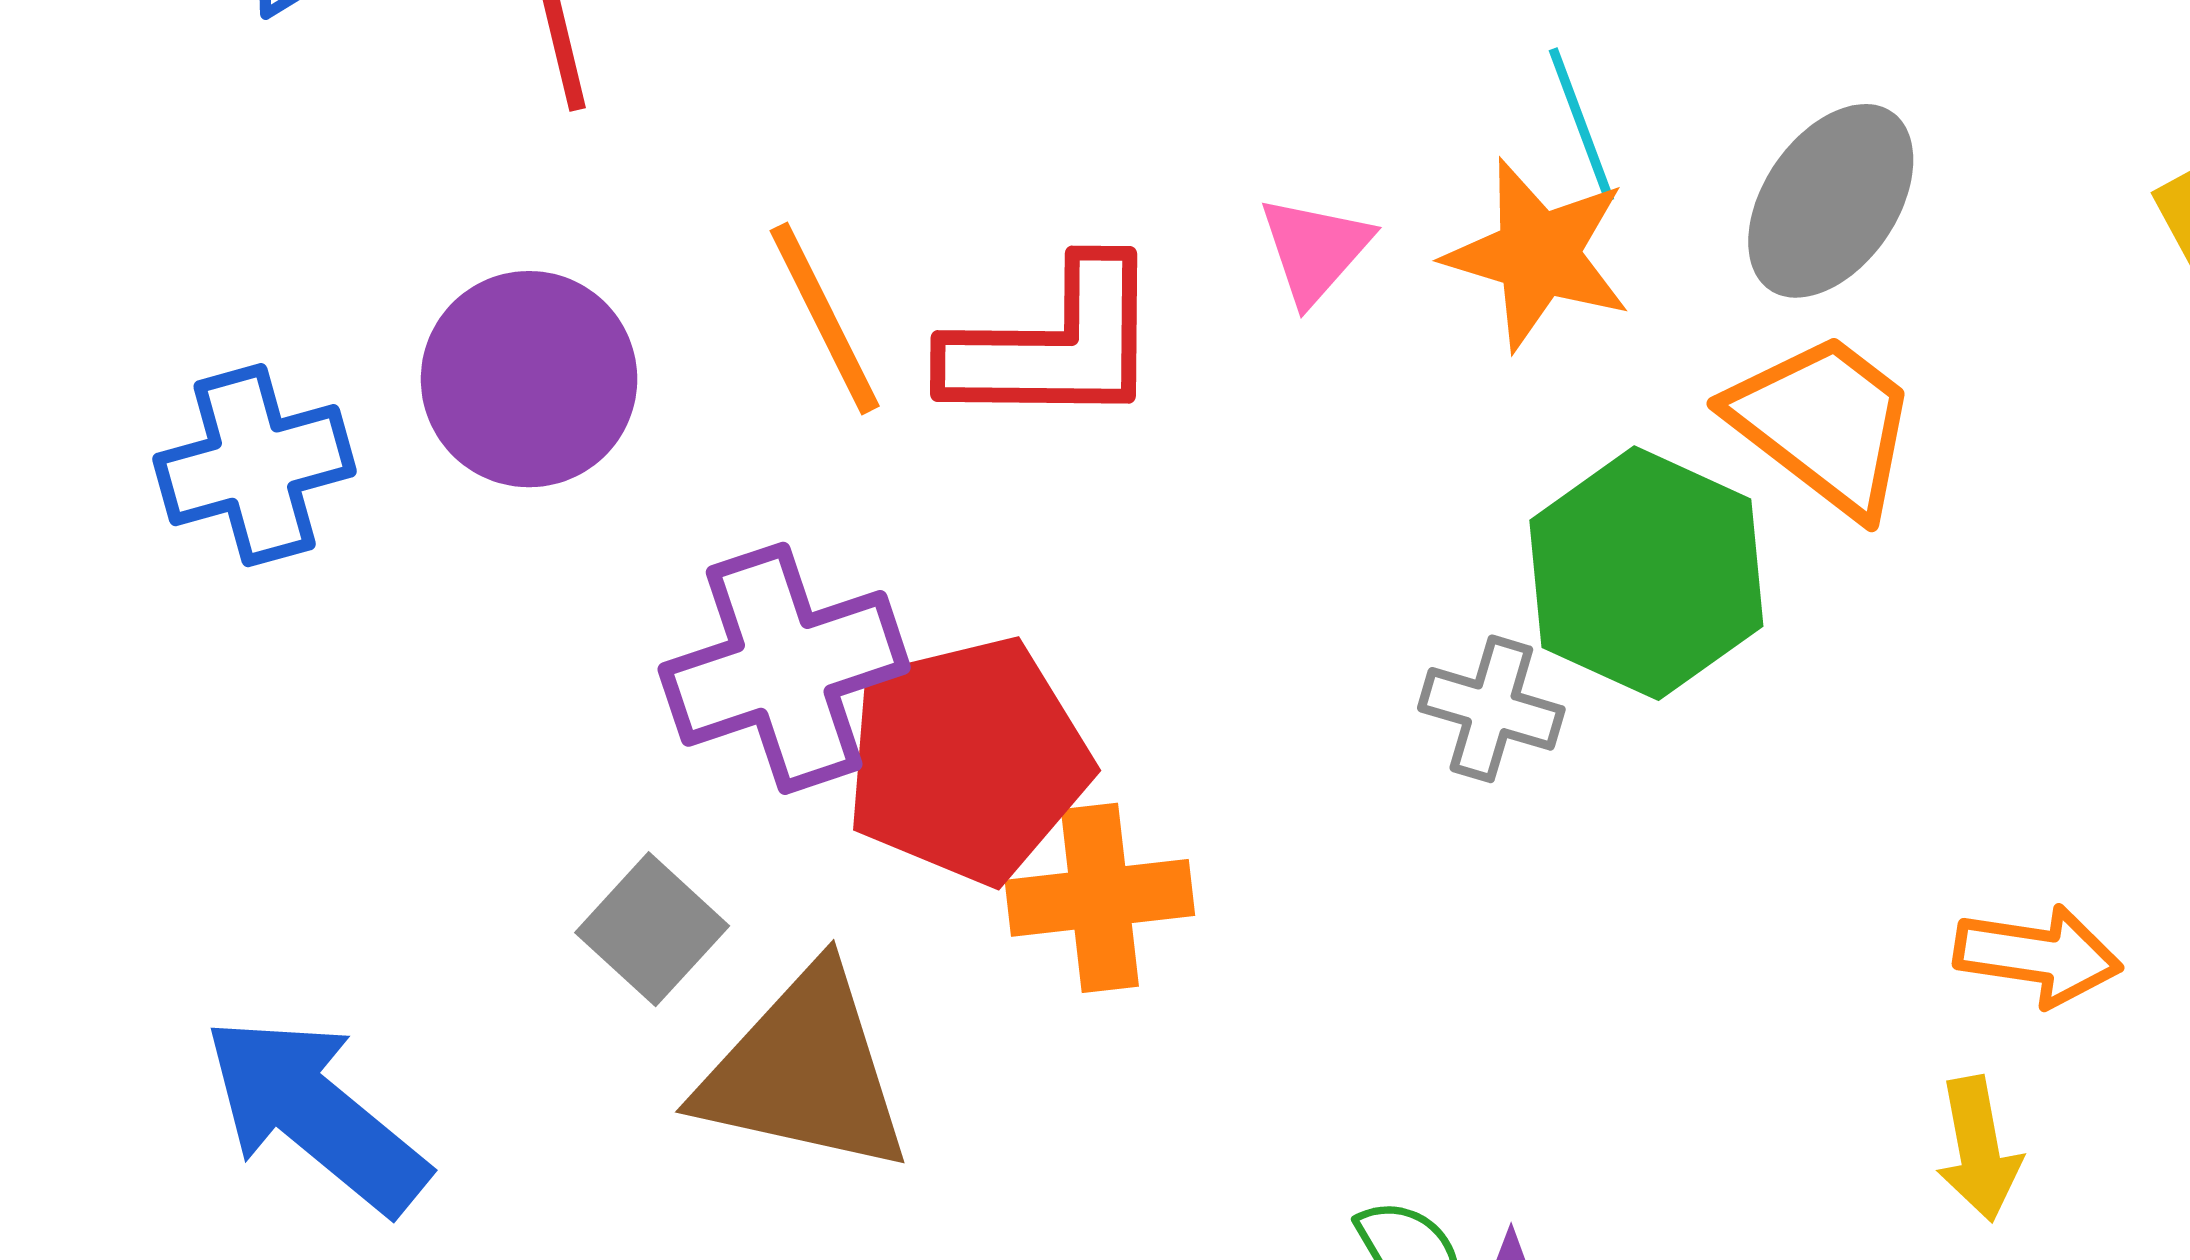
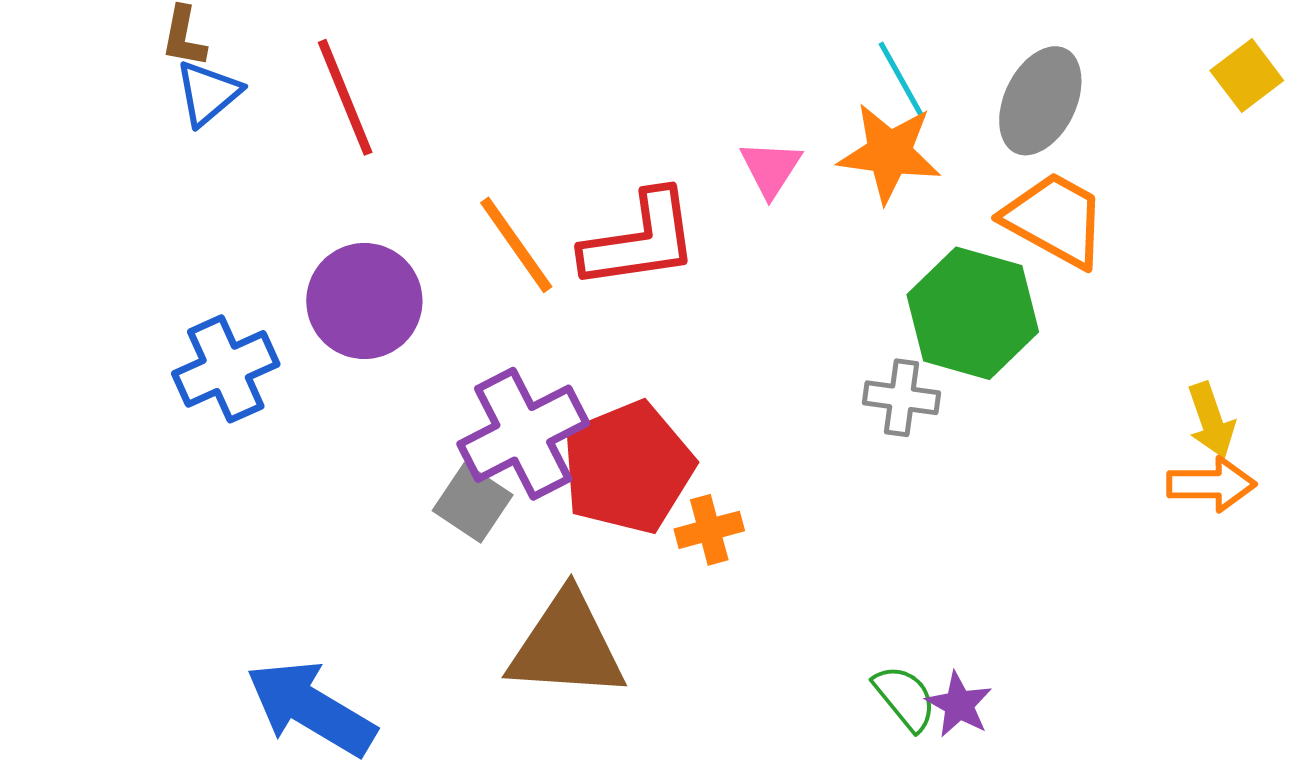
orange cross: (1100, 898) -> (709, 530), size x0.7
gray square: (652, 929) -> (473, 503), moved
yellow arrow: (1978, 1149) -> (1211, 420), moved

